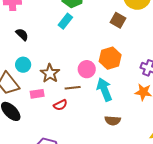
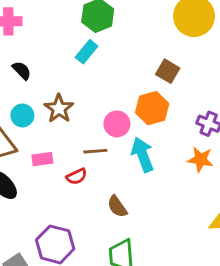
brown square: (118, 20) -> (168, 71), moved
brown star: (50, 73) -> (59, 108), moved
brown semicircle: (113, 121) -> (117, 207), moved, turned 49

